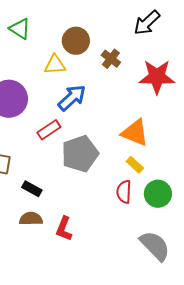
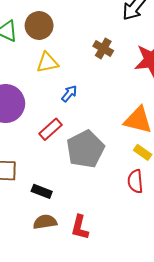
brown circle: (76, 41) -> (39, 25), moved
blue arrow: (72, 98) -> (69, 94), size x0.6

